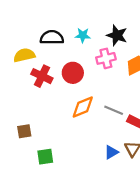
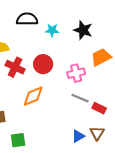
black semicircle: (52, 38) -> (27, 19), moved
pink cross: (106, 58) -> (76, 73), moved
orange diamond: (83, 107) -> (33, 96), moved

